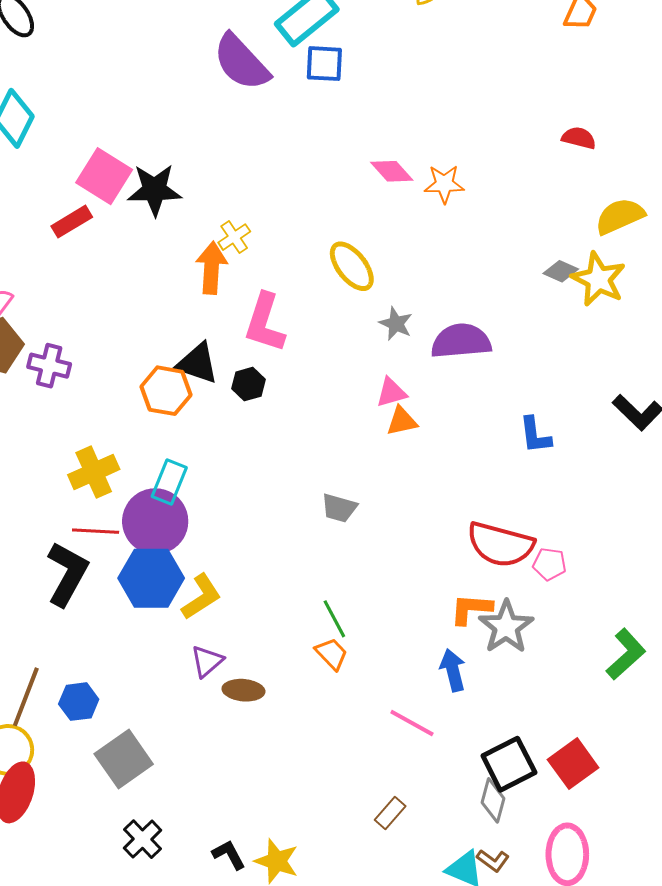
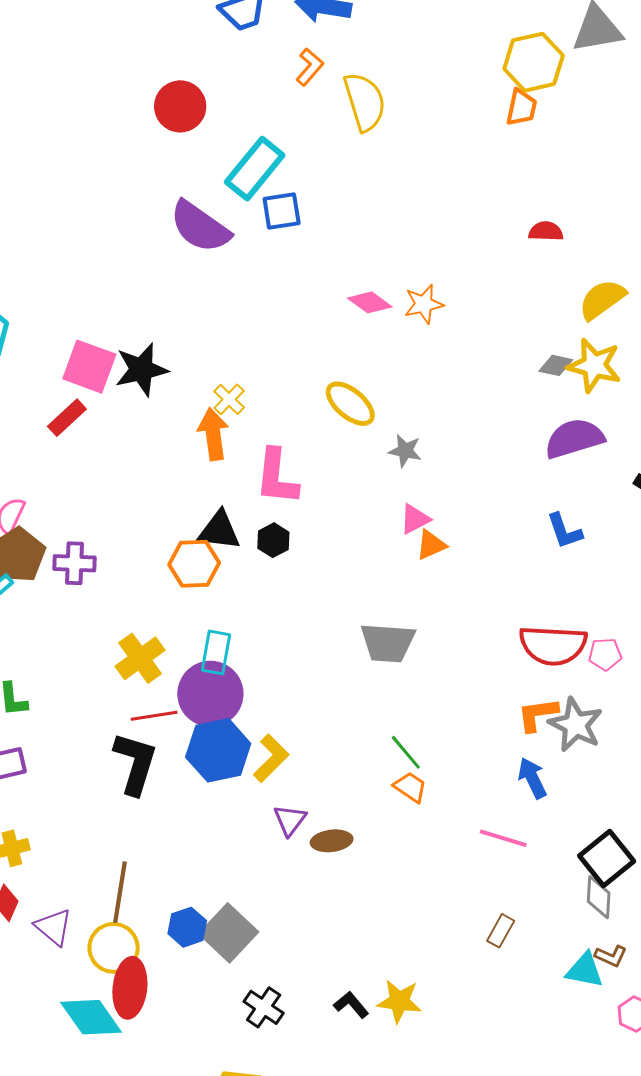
purple semicircle: (461, 341) -> (574, 438), moved
gray trapezoid: (339, 508) -> (388, 643), size x1.5
blue hexagon: (79, 702) -> (187, 927), moved

